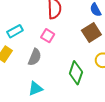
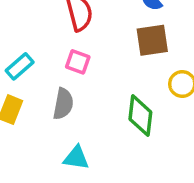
brown square: (91, 32) -> (152, 40), turned 36
cyan triangle: (35, 88) -> (76, 158), turned 42

